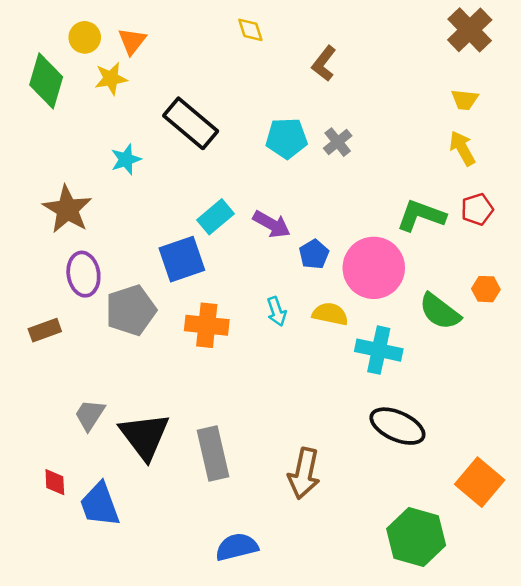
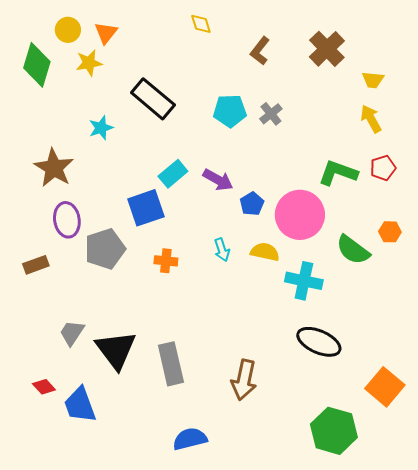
brown cross: (470, 30) -> (327, 49), moved
orange cross: (207, 325) -> (166, 261), size x0.7
red diamond: (55, 482) -> (44, 387), turned -40

